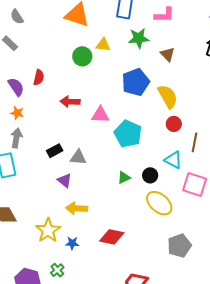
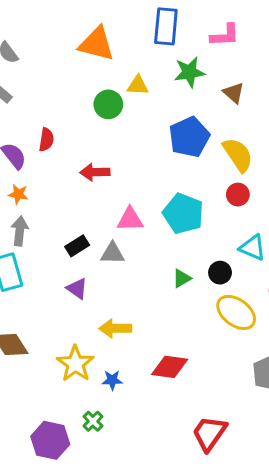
pink triangle: (100, 115) -> (130, 219), moved
red circle: (174, 124) -> (238, 195), moved
purple triangle: (65, 180) -> (77, 289), moved

